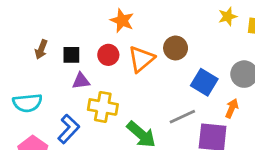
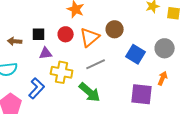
brown arrow: (41, 49) -> (15, 41), moved, turned 72
orange arrow: (232, 108) -> (163, 78), moved
gray line: (182, 117) -> (96, 64), moved

